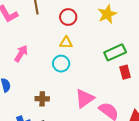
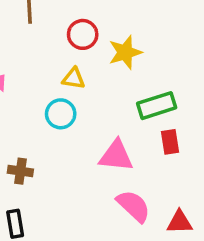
yellow star: (107, 14) -> (125, 52), moved
pink triangle: (85, 98) -> (116, 156), moved, turned 35

